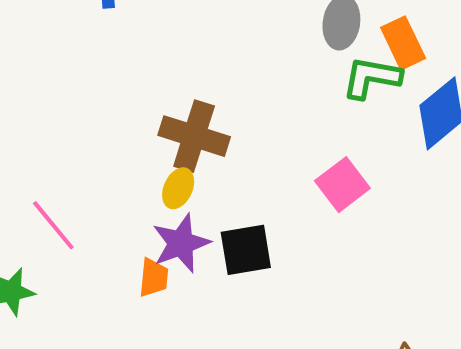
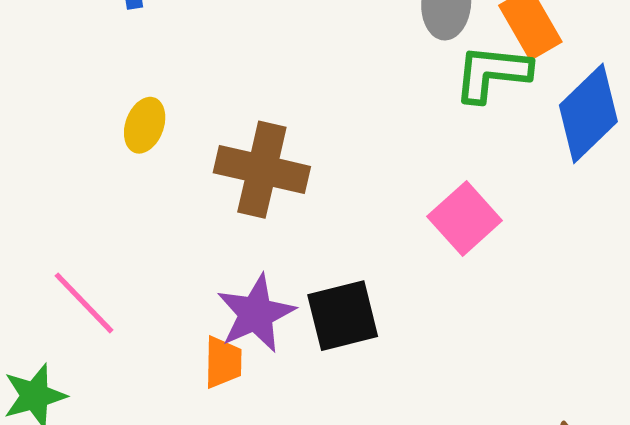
yellow ellipse: (178, 188) -> (145, 125), moved

